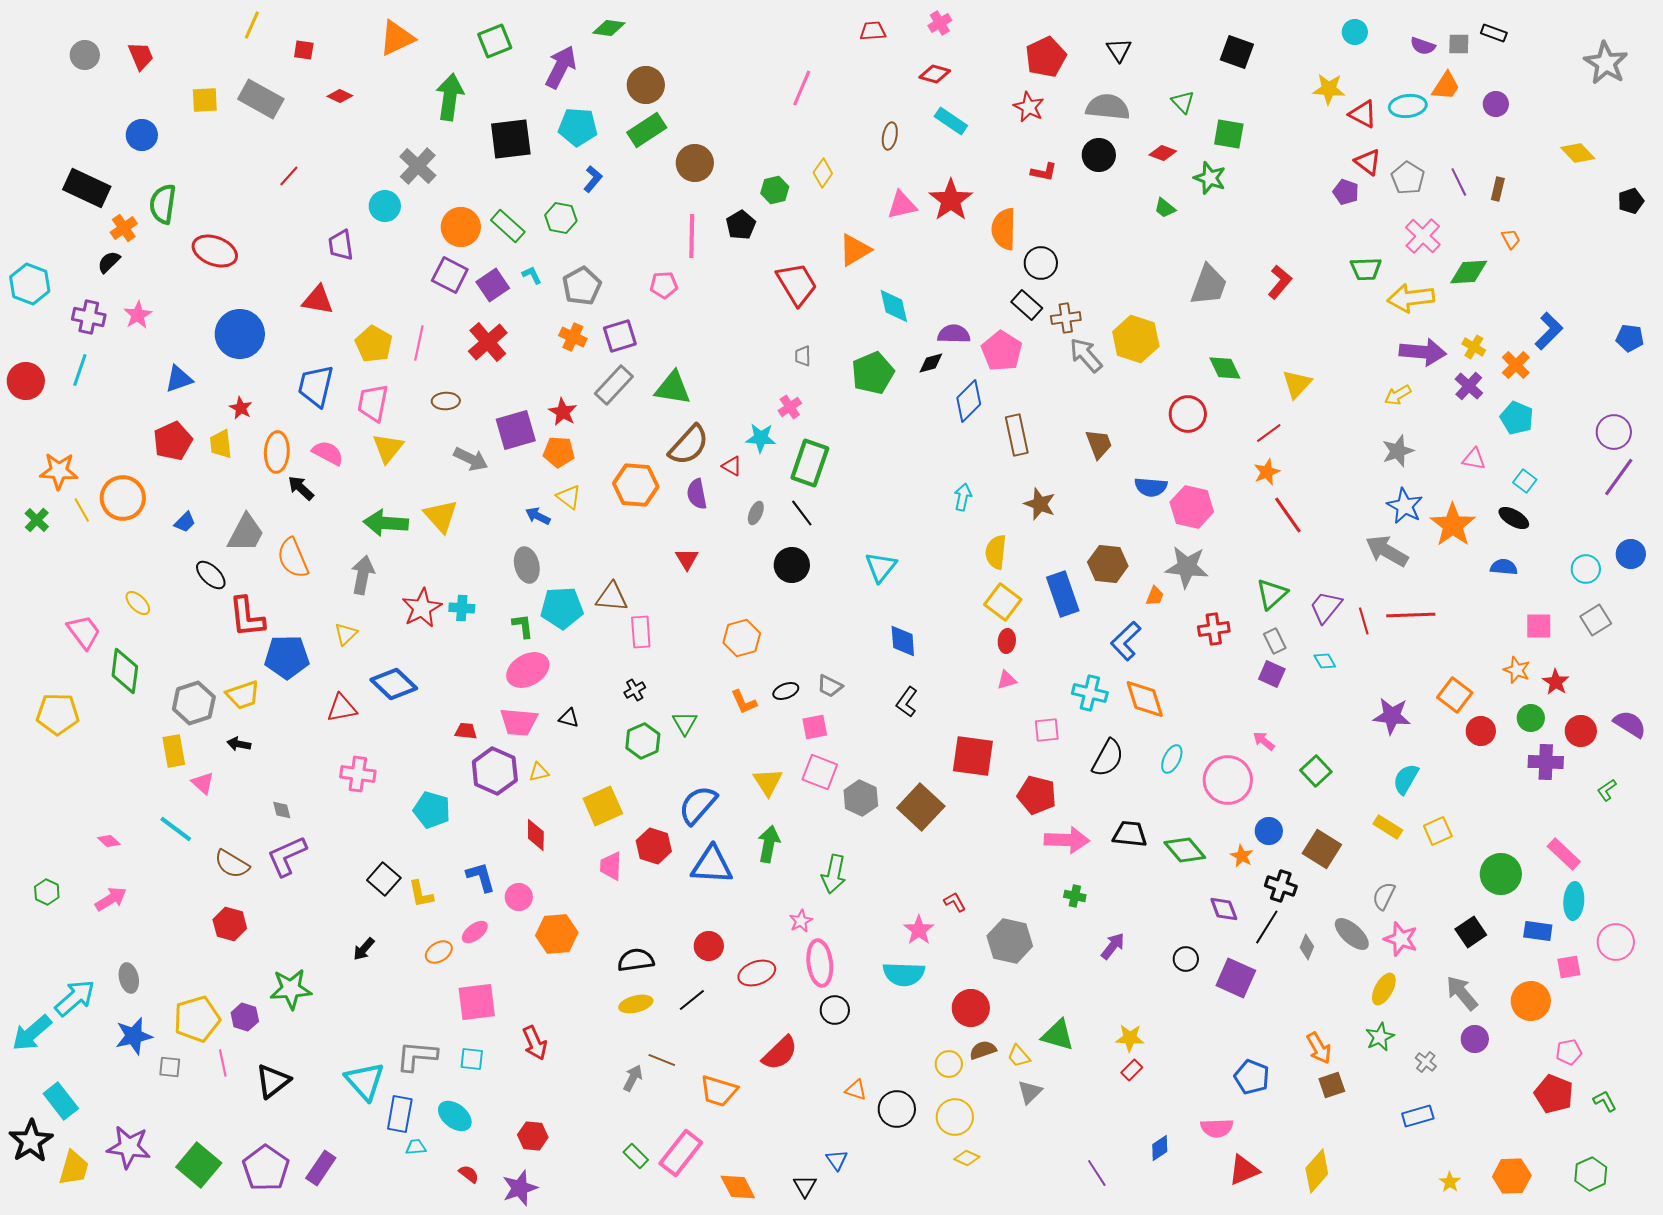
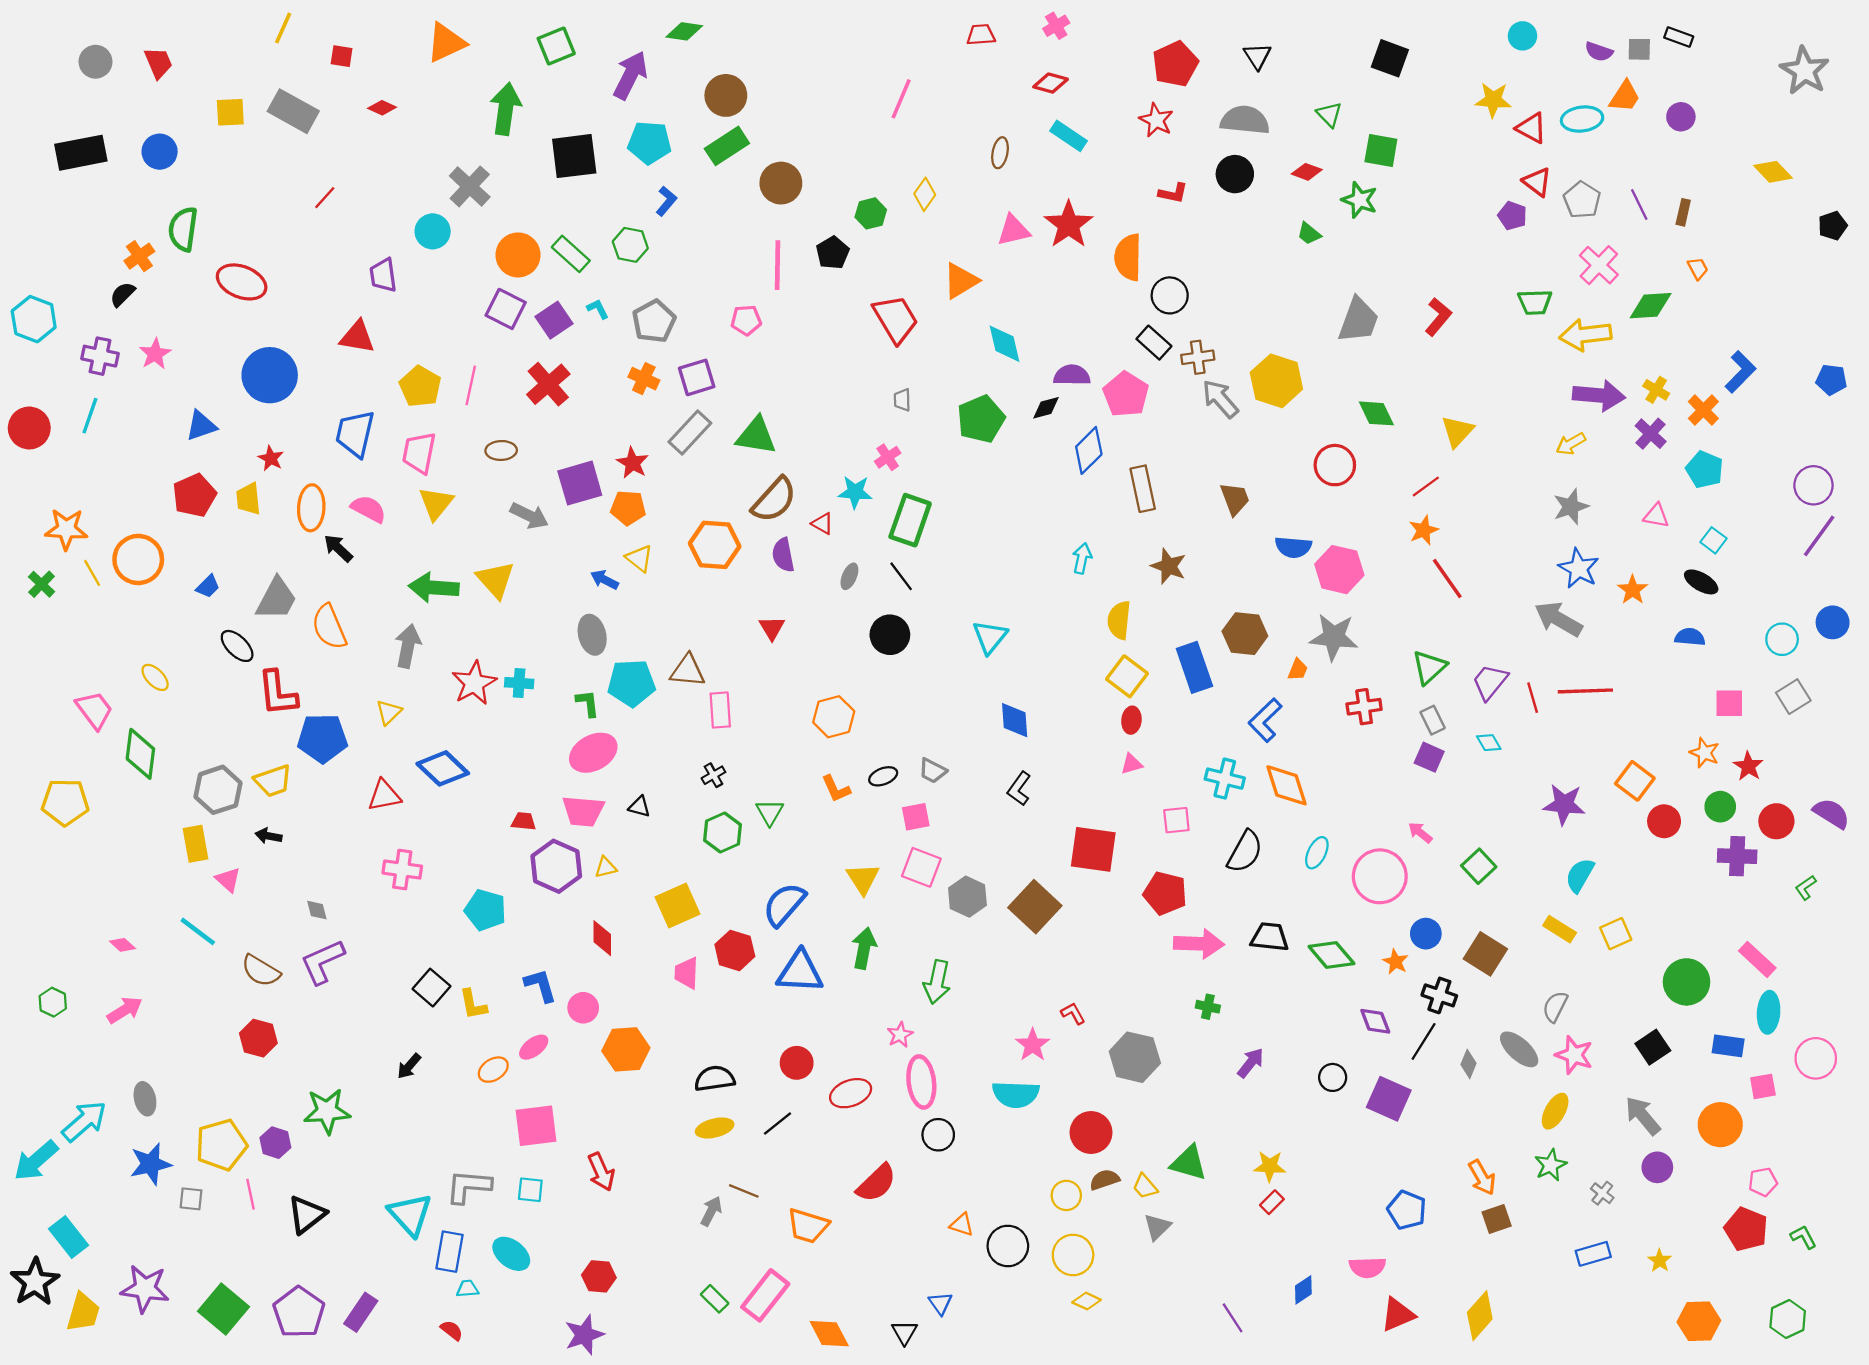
black rectangle: (87, 188) -> (81, 153), moved, turned -36
orange star: (1453, 525) -> (1633, 590), size x0.6
red semicircle: (469, 1174) -> (452, 1330), moved
yellow star: (1450, 1182) -> (1660, 1261), moved

